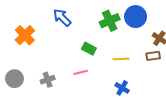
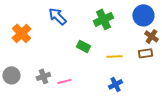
blue circle: (136, 17) -> (143, 15), moved
pink line: (81, 72) -> (64, 81), moved
blue cross: (122, 88) -> (115, 84), turned 32

